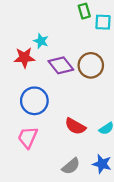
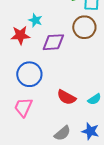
purple diamond: (61, 65) -> (53, 42), turned -55
brown circle: (91, 65) -> (84, 27), moved

